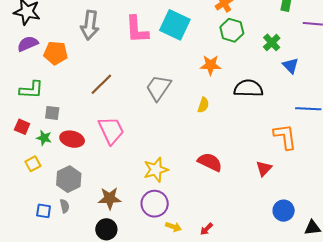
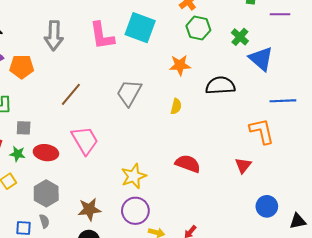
blue triangle: (291, 66) -> (261, 59), size x1.5

